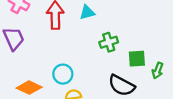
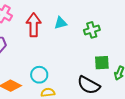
green cross: (109, 42) -> (92, 30), moved

